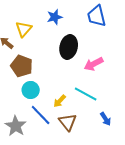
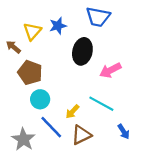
blue trapezoid: (97, 16) -> (98, 17), moved, turned -65
blue star: (55, 17) -> (58, 26), moved
brown triangle: (68, 122) -> (81, 135), turned 42

